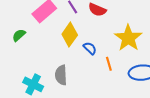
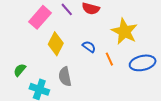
green semicircle: (19, 35) -> (20, 70), moved
yellow diamond: (70, 35) -> (56, 44), moved

